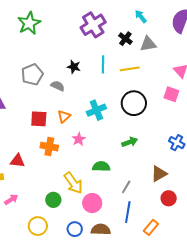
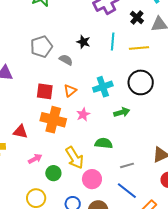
green arrow: (130, 142) -> (122, 112), moved
orange cross: (49, 147) -> (53, 120), size x1.4
gray line: (126, 187) -> (127, 165), turned 40
pink arrow: (11, 200) -> (35, 159), moved
blue line: (128, 212) -> (127, 191), turned -65

